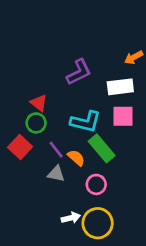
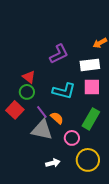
green rectangle: (102, 148) -> (91, 119), moved, turned 70
gray triangle: (56, 174) -> (42, 130), size x1.6
yellow circle: (98, 223) -> (88, 160), moved

